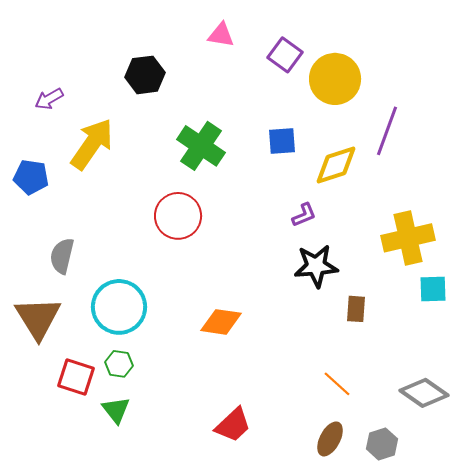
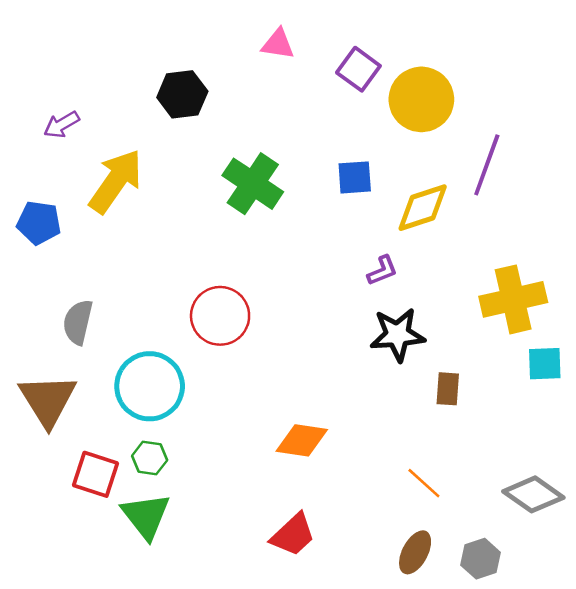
red circle: (178, 216) -> (220, 316), moved
orange diamond: (221, 322) -> (302, 440), moved
green triangle: (116, 410) -> (146, 516), size x1.4

